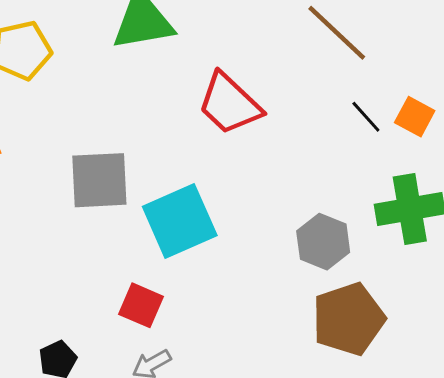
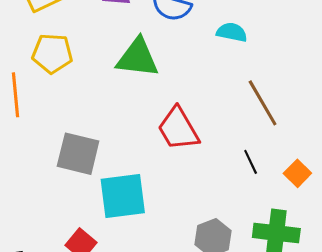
black line: (366, 117) -> (251, 162), moved

